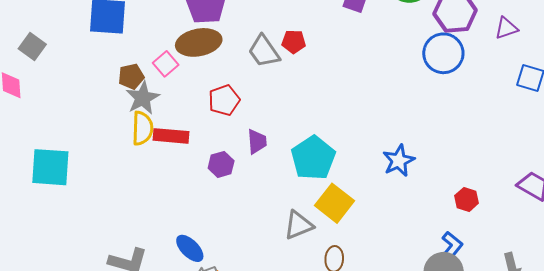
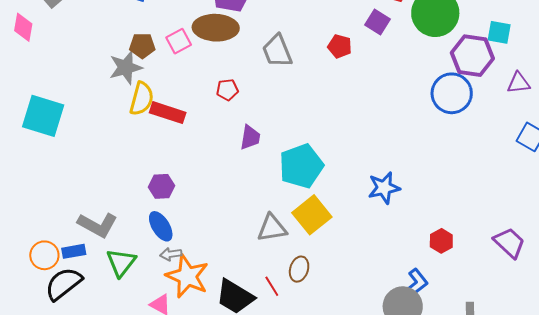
red pentagon: (294, 42) -> (340, 46), moved
gray star: (143, 98) -> (126, 67), moved
red pentagon: (224, 100) -> (227, 90), size x0.7
purple hexagon: (221, 164) -> (161, 186), moved

